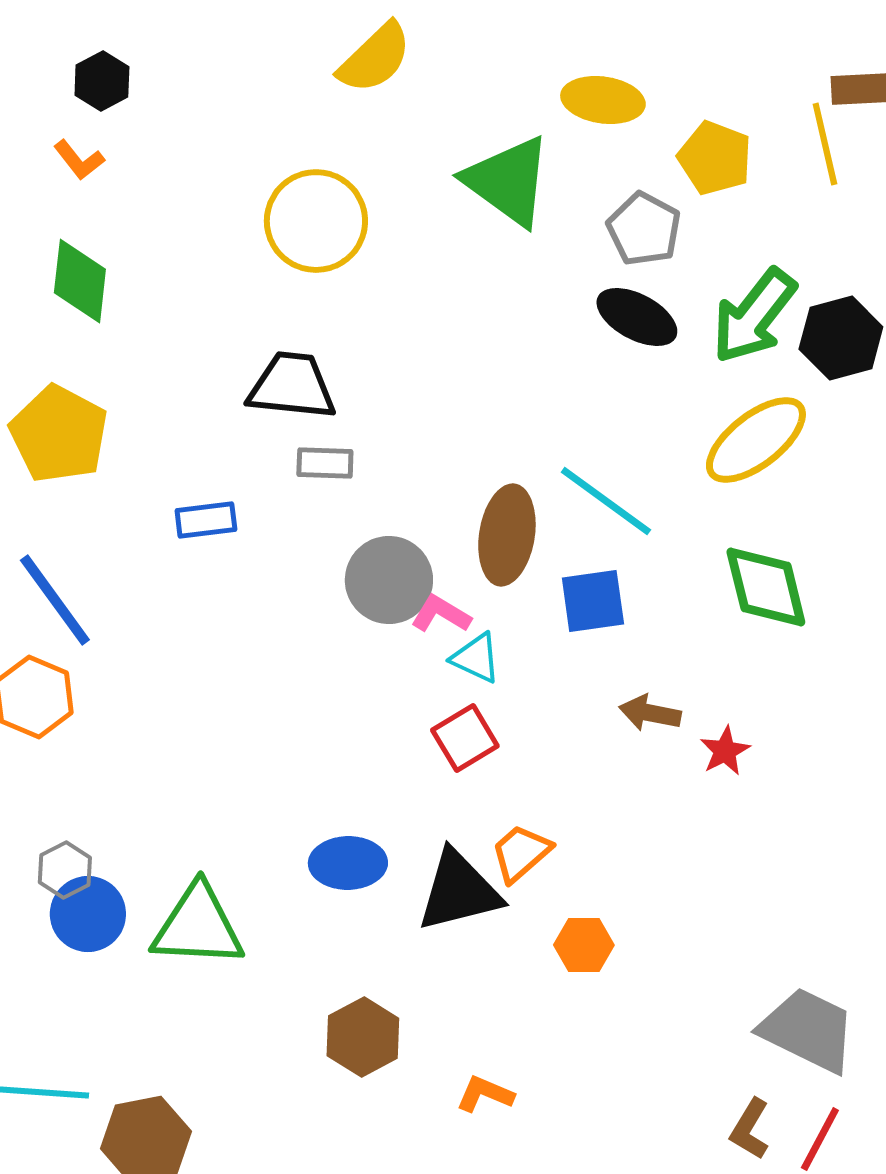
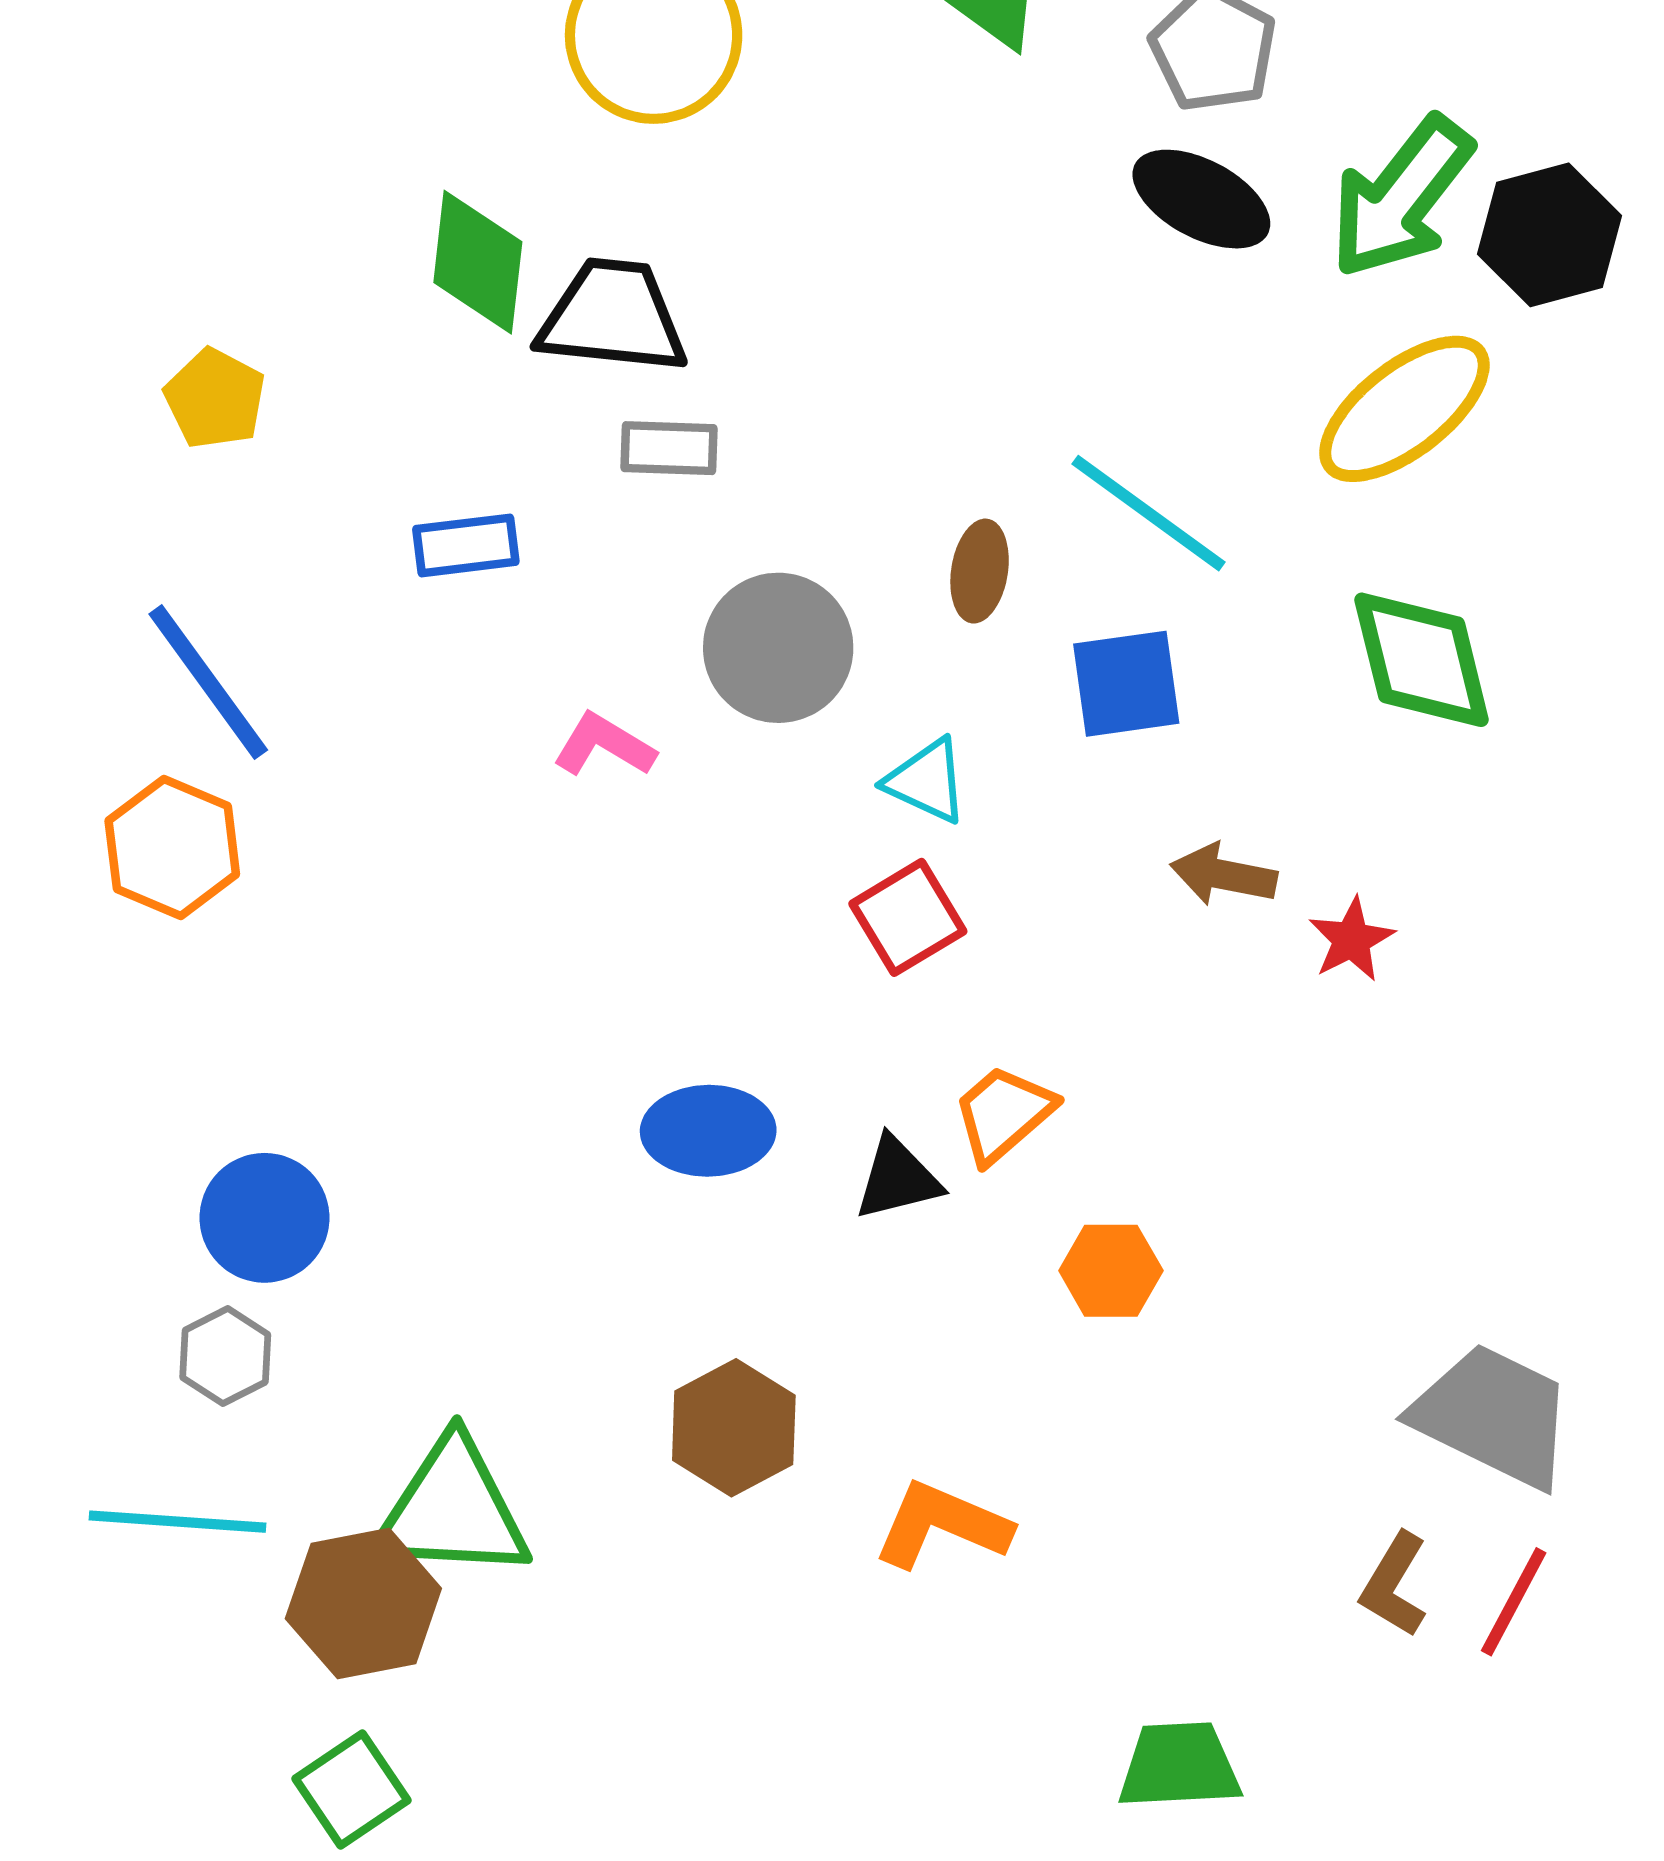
green diamond: (80, 281) -> (478, 262), moved
yellow pentagon: (59, 434) -> (215, 399), size x0.6
brown ellipse: (507, 535) -> (980, 571), size x0.6
pink L-shape: (441, 614) -> (604, 745), moved
gray hexagon: (65, 870) -> (225, 1356), moved
black triangle: (459, 891) -> (898, 1179), size x0.6
green triangle: (198, 926) -> (452, 1510), moved
orange L-shape: (485, 1094) -> (942, 1525), size x1.4

